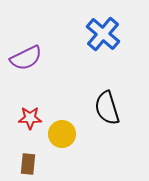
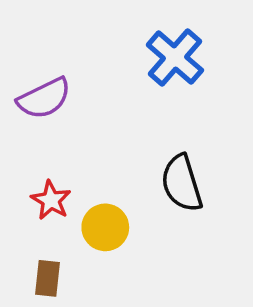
red star: (30, 118) -> (51, 200), turned 30

